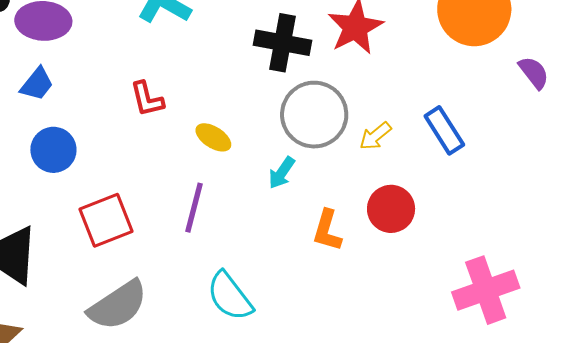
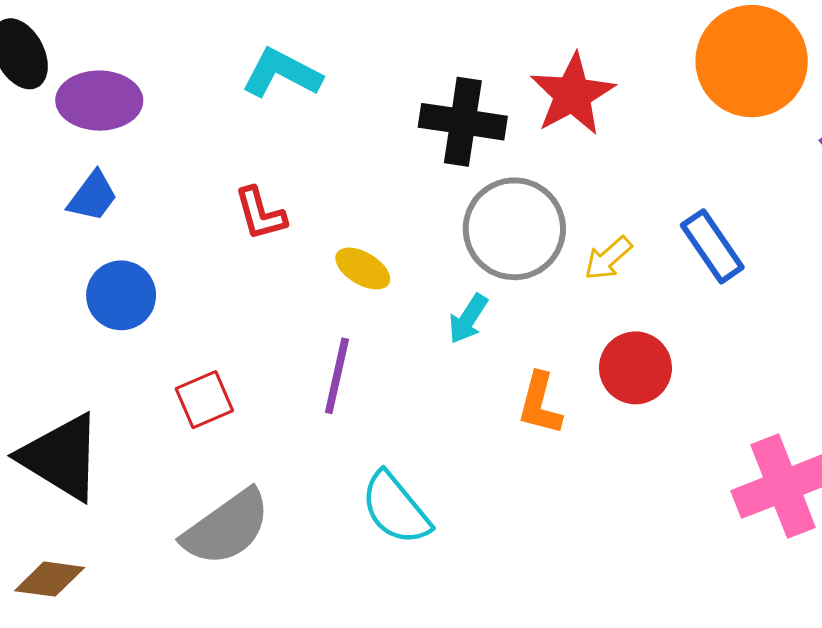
red square: (106, 220) -> (204, 400), size x0.7

